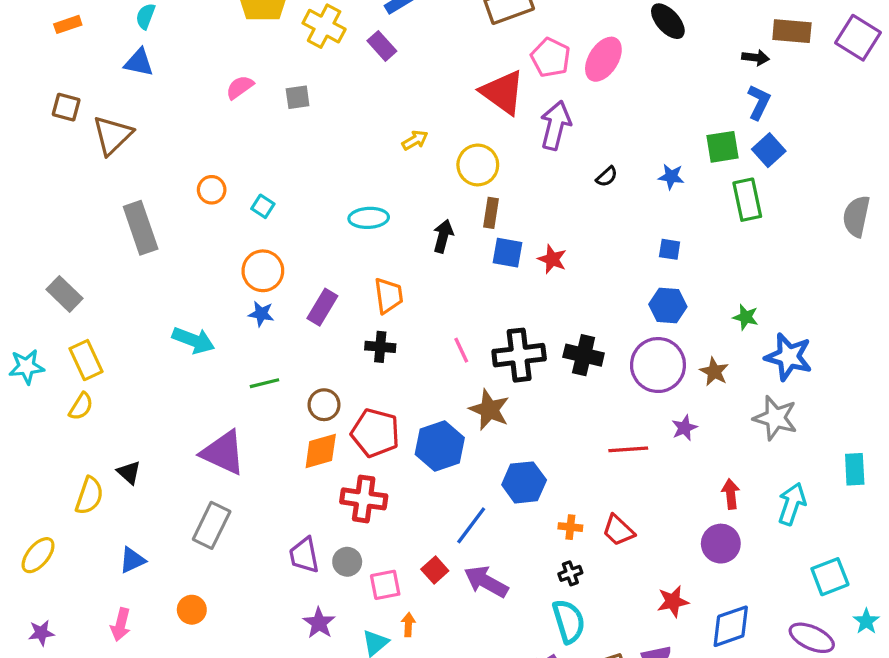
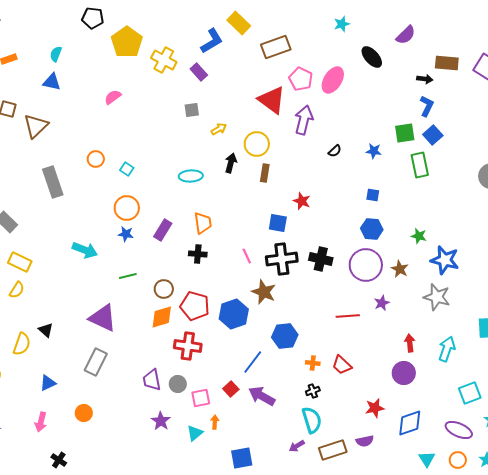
gray square: (298, 97) -> (192, 110), moved
black arrow: (443, 236) -> (231, 163), moved
blue square: (508, 253) -> (278, 223), moved
yellow rectangle: (86, 360) -> (20, 262), turned -40

